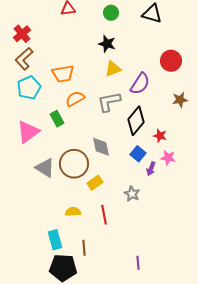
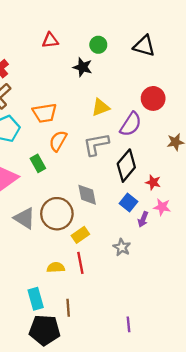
black star: (107, 44) -> (83, 67), moved
red circle: (171, 61) -> (153, 98), moved
orange semicircle: (75, 99) -> (58, 141), turned -30
red line: (104, 215) -> (80, 263), moved

